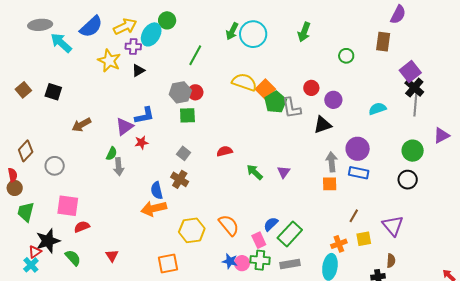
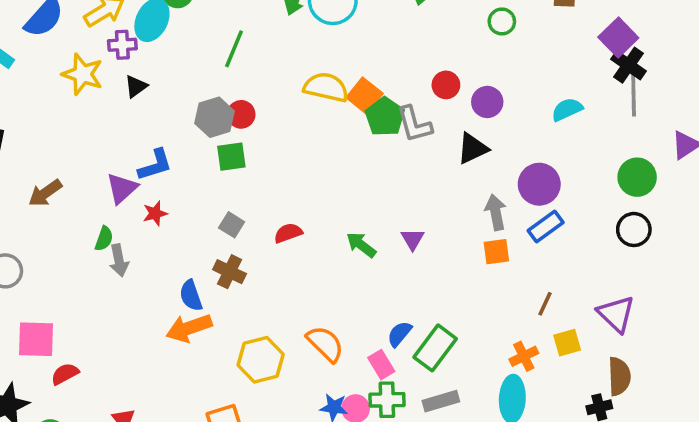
red semicircle: (225, 151) -> (288, 233), moved
blue rectangle: (359, 173) -> (546, 227), turned -42
brown semicircle: (391, 261) -> (619, 376), size x1.5

